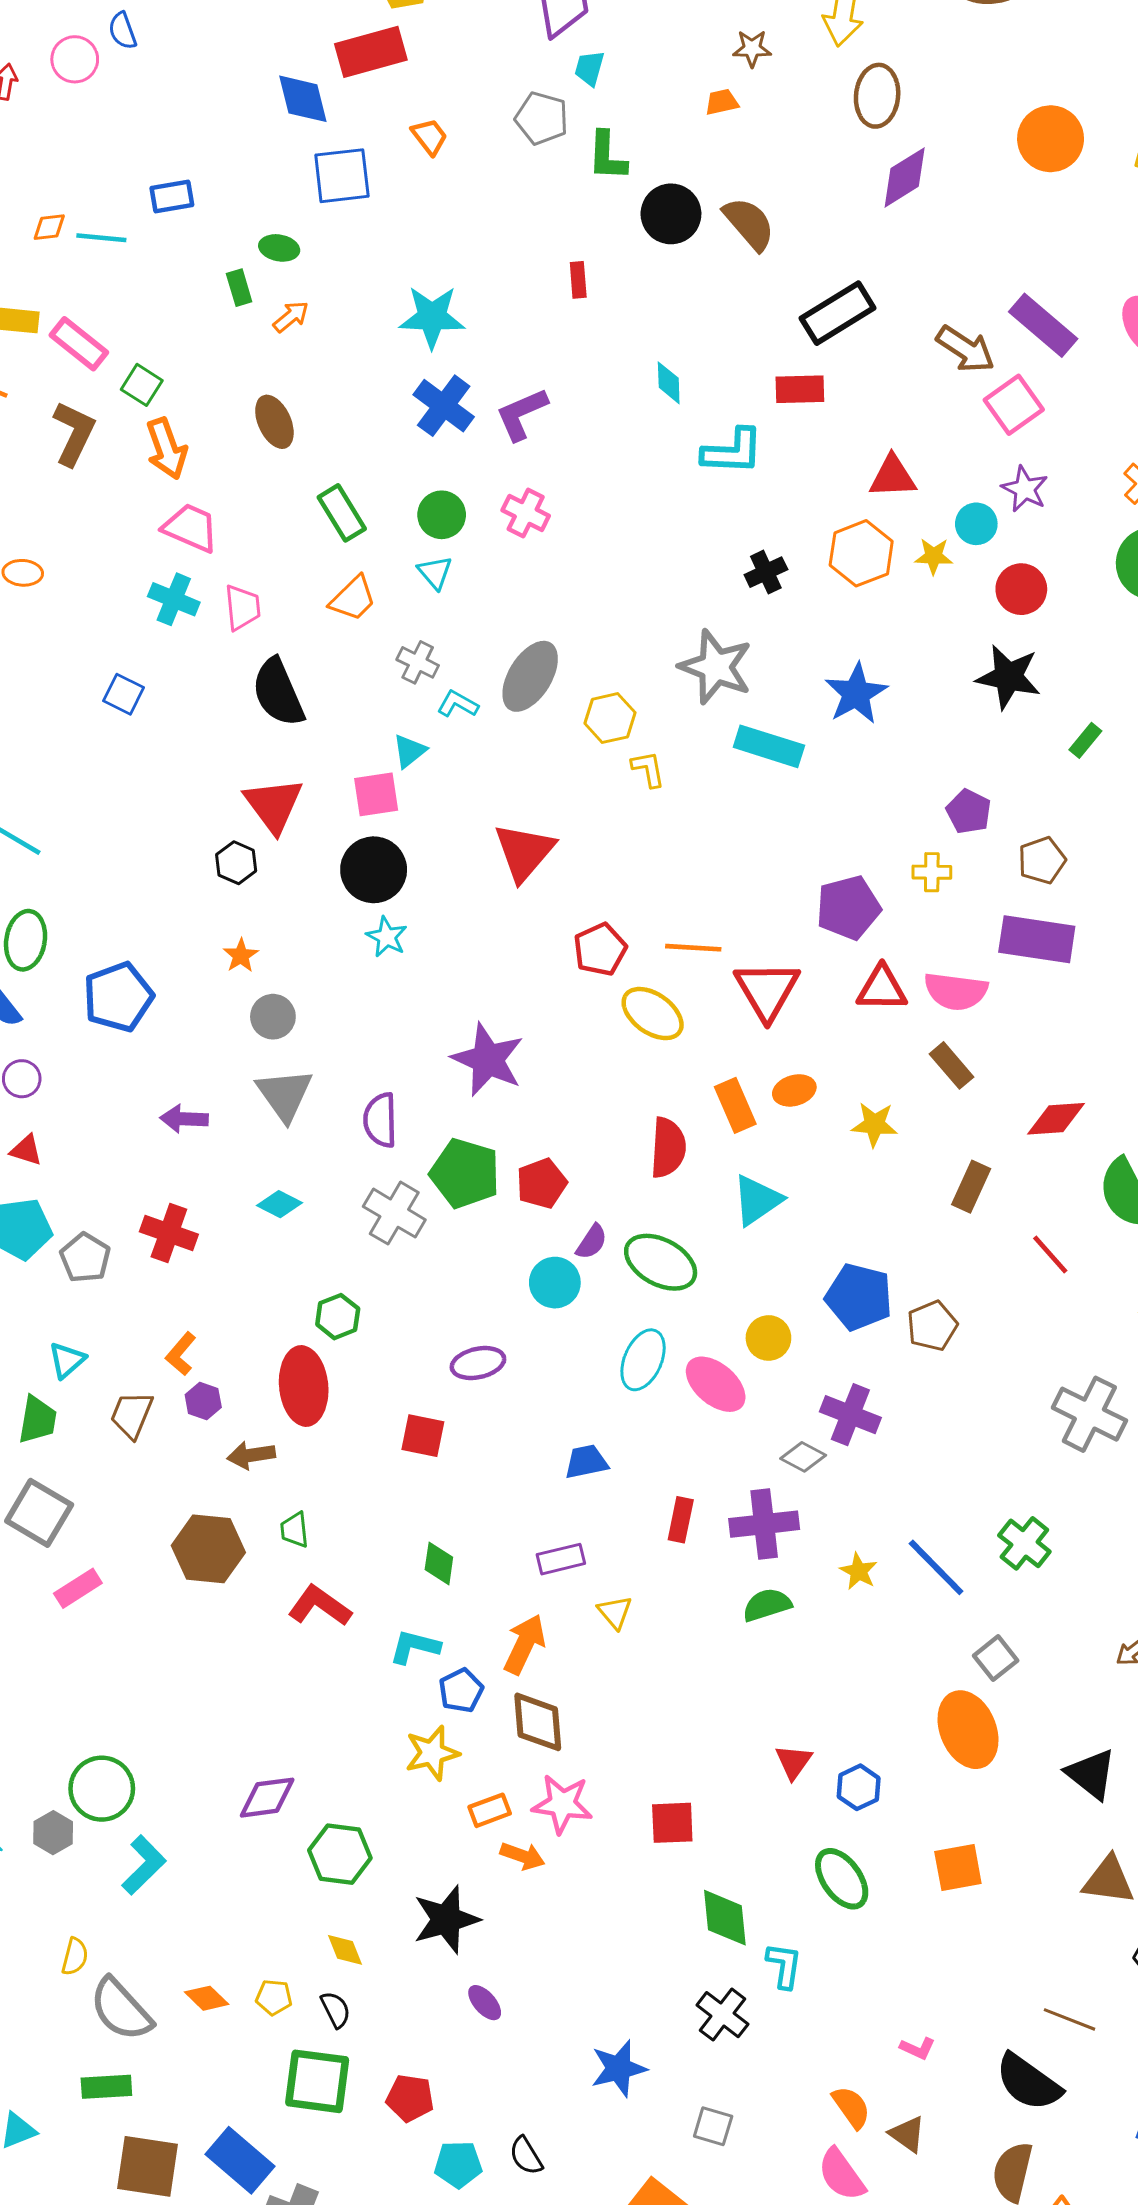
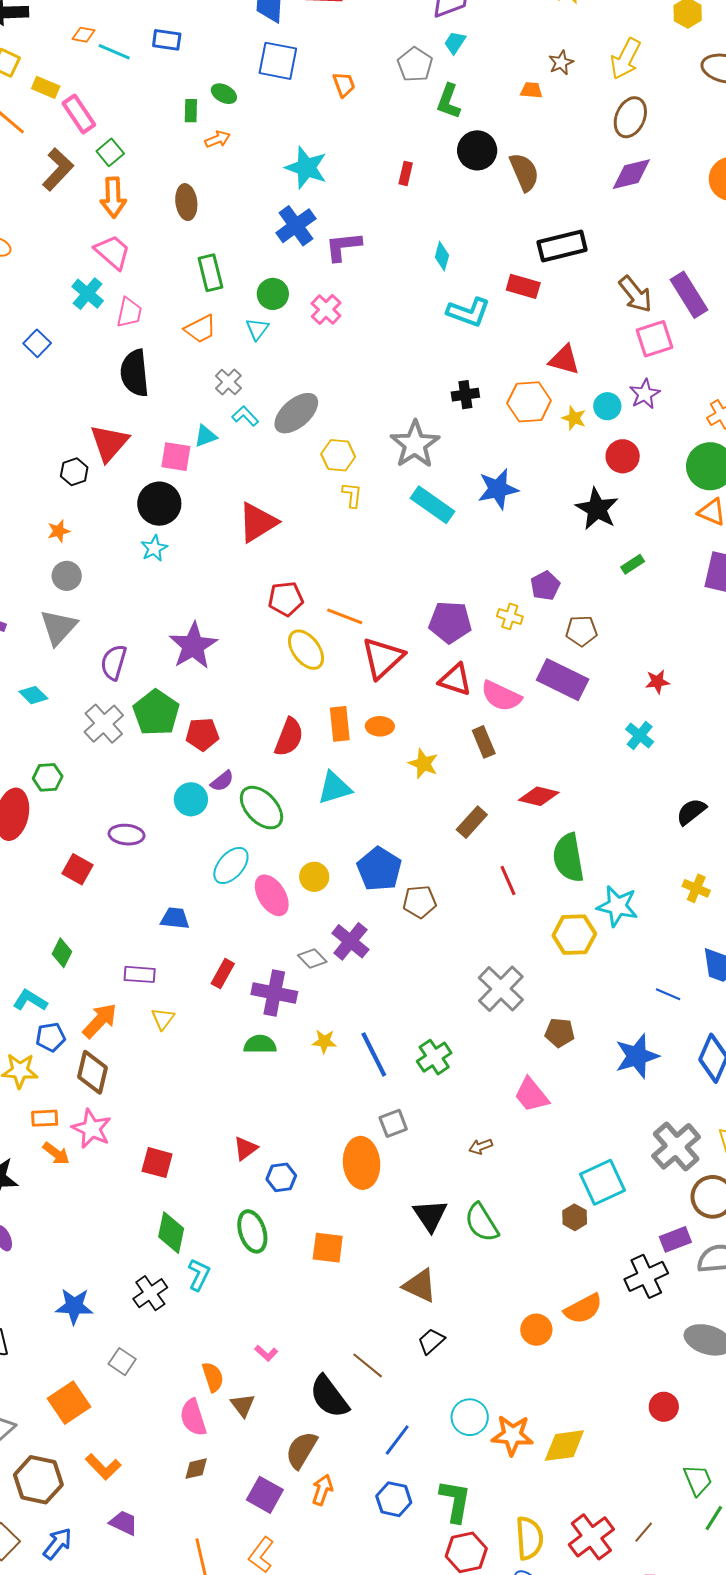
brown star: (752, 49) -> (561, 63), turned 30
orange trapezoid: (430, 137) -> (344, 85), moved
yellow star: (859, 1571) -> (324, 1041), turned 30

